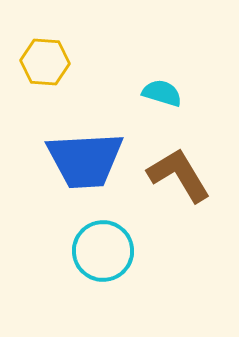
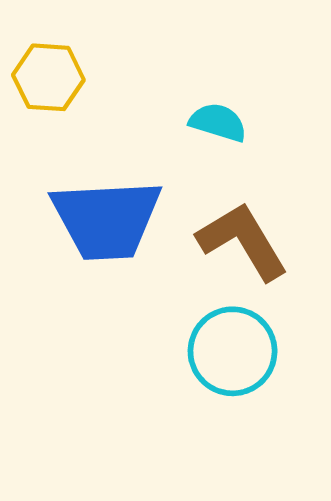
cyan circle: (103, 251) -> (233, 351), moved

